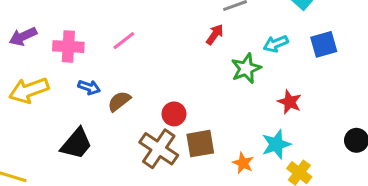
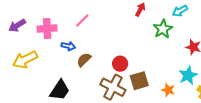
blue arrow: (89, 87) -> (68, 46), moved

